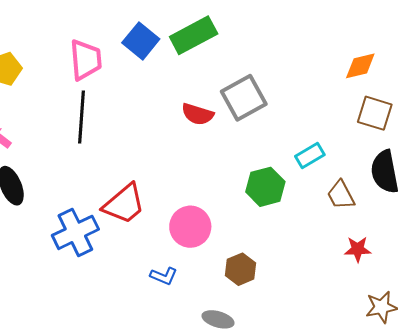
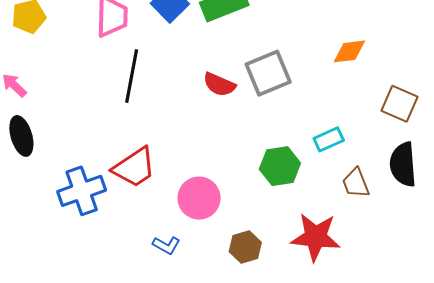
orange diamond: (360, 66) -> (349, 51), moved
black line: (82, 117) -> (132, 76), moved
red star: (358, 249) -> (316, 237), moved, size x1.8

